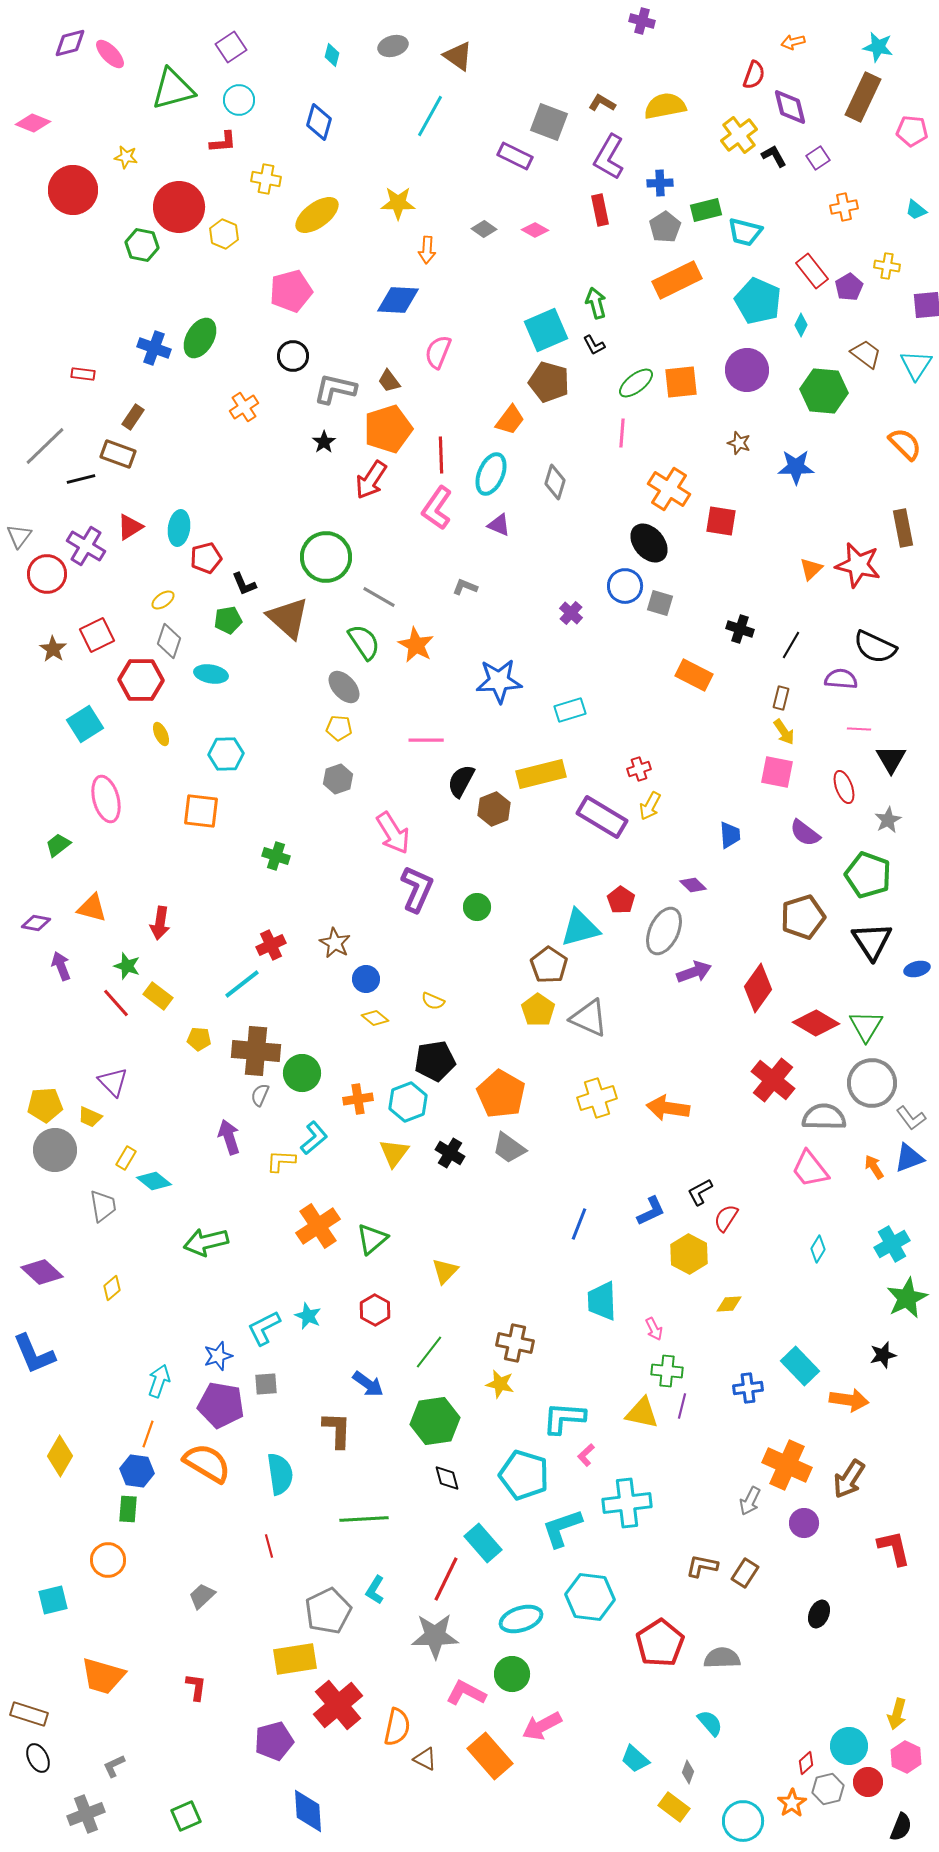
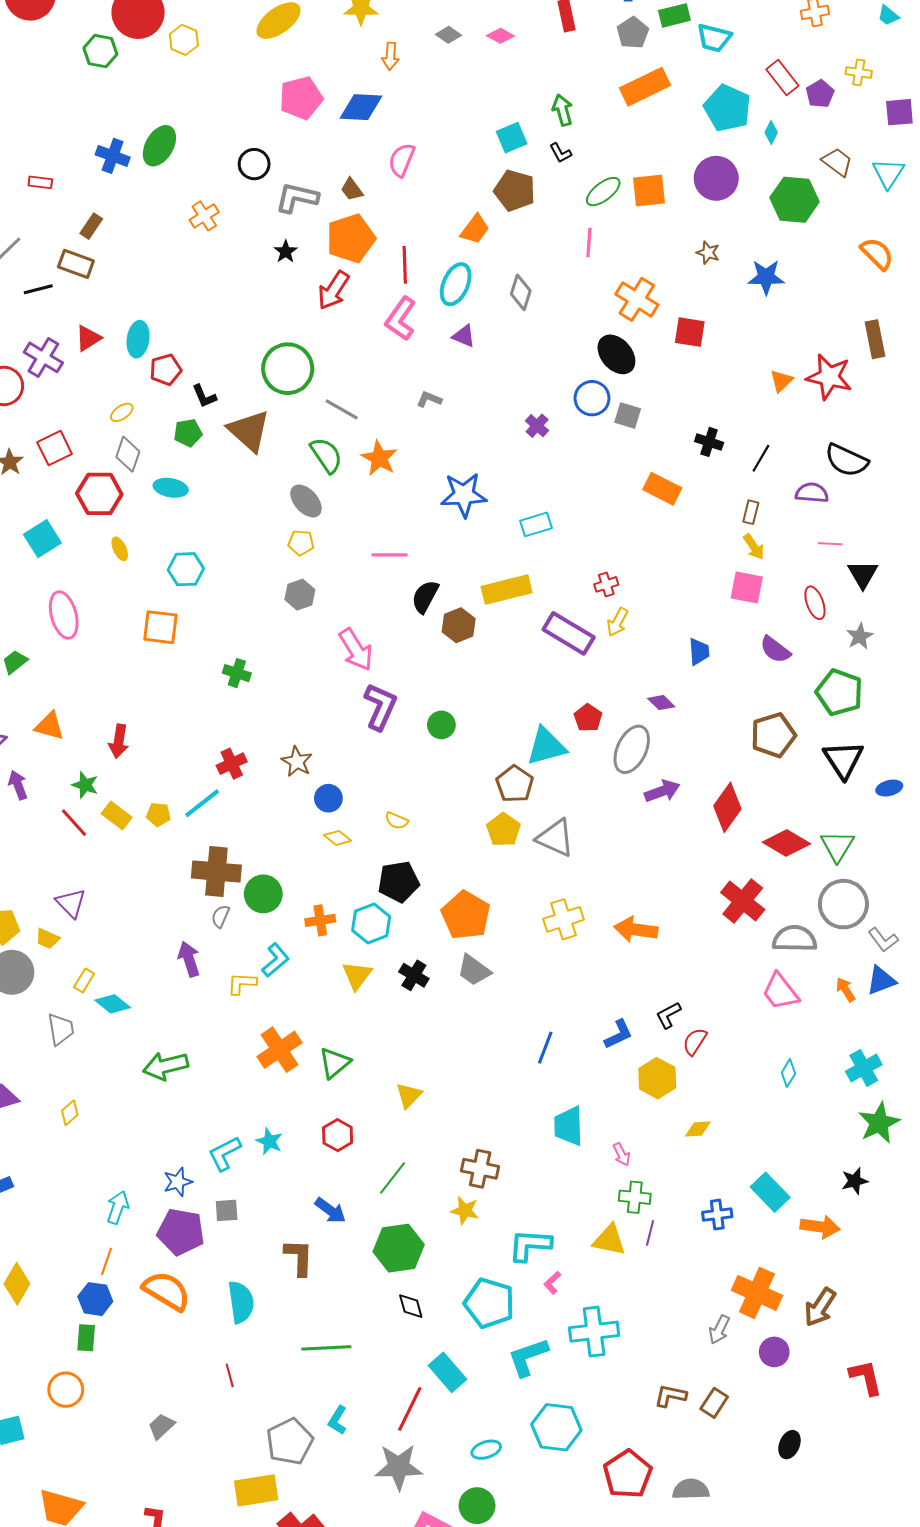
pink pentagon: (291, 291) -> (301, 98), moved
cyan square: (546, 330) -> (512, 138), size x0.7
yellow pentagon: (199, 1039) -> (158, 815), moved
cyan ellipse: (521, 1619) -> (486, 1450), size x0.7

